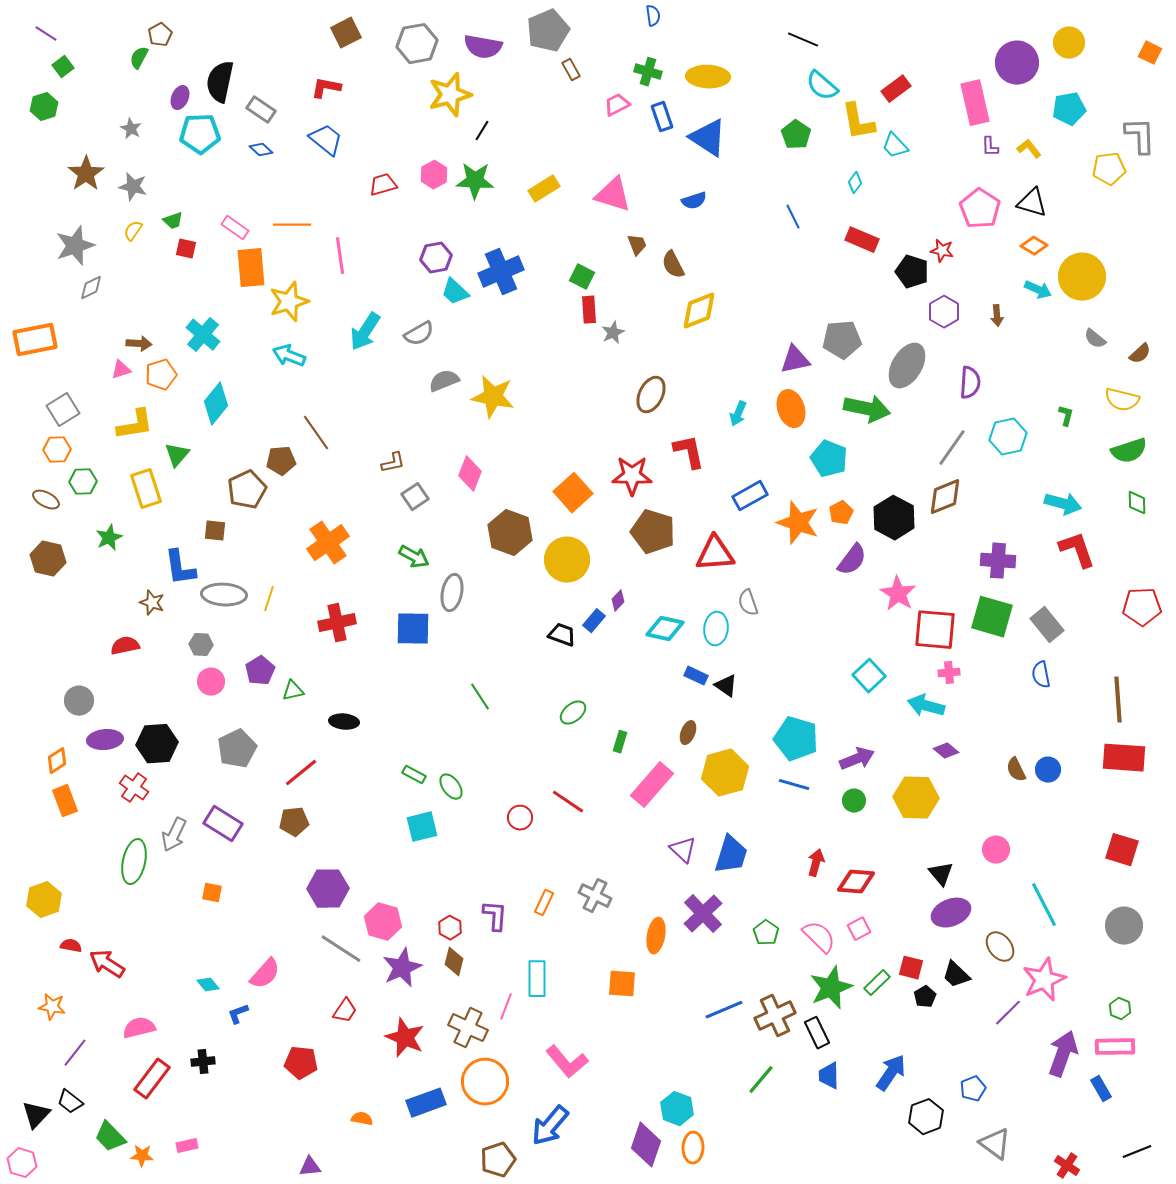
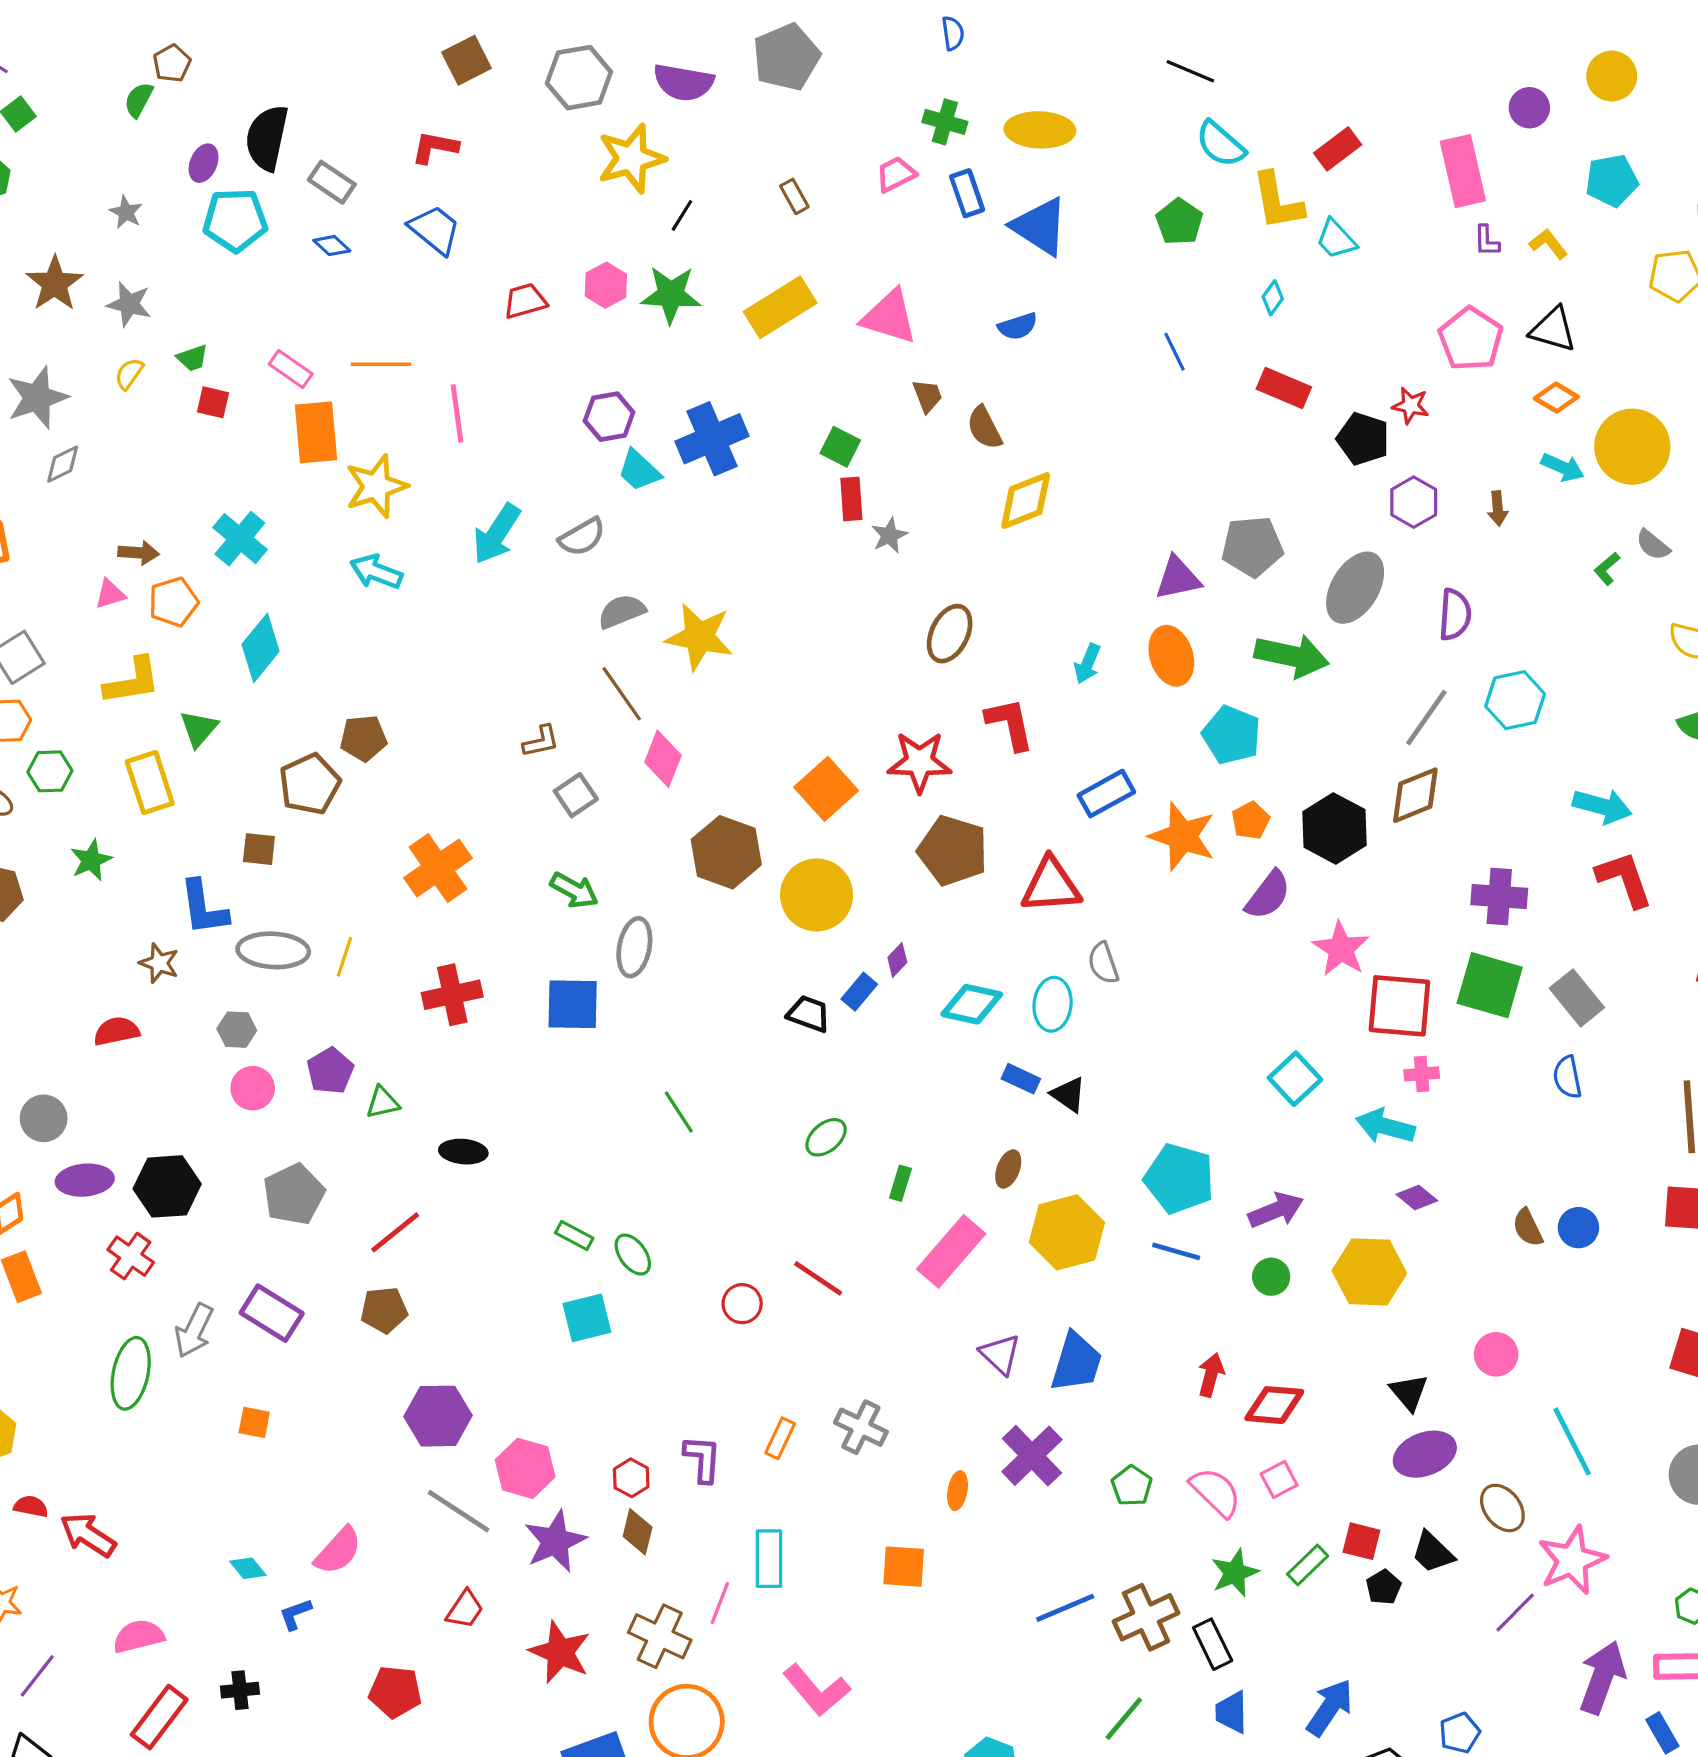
purple circle: (1017, 63) -> (1529, 108), size x0.6
brown rectangle: (571, 70) -> (794, 196), moved
yellow rectangle: (544, 189) -> (780, 307), size x1.4
green L-shape: (1066, 416) -> (1607, 569), moved, turned -145
brown line: (316, 433) -> (622, 694), moved
orange ellipse: (656, 936) -> (958, 1491), size x0.7
green star: (831, 988) -> (1235, 1573), size x0.7

